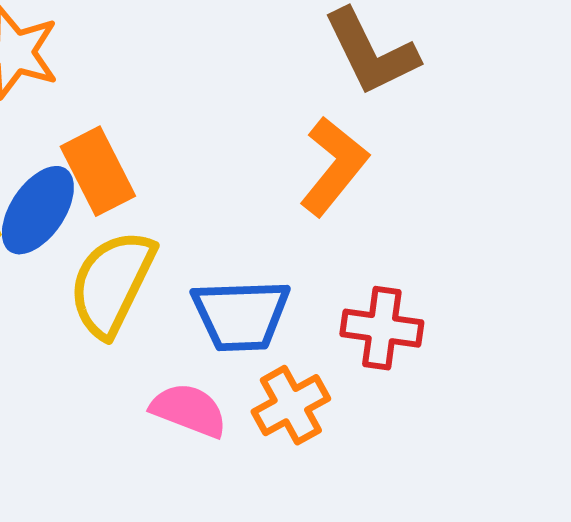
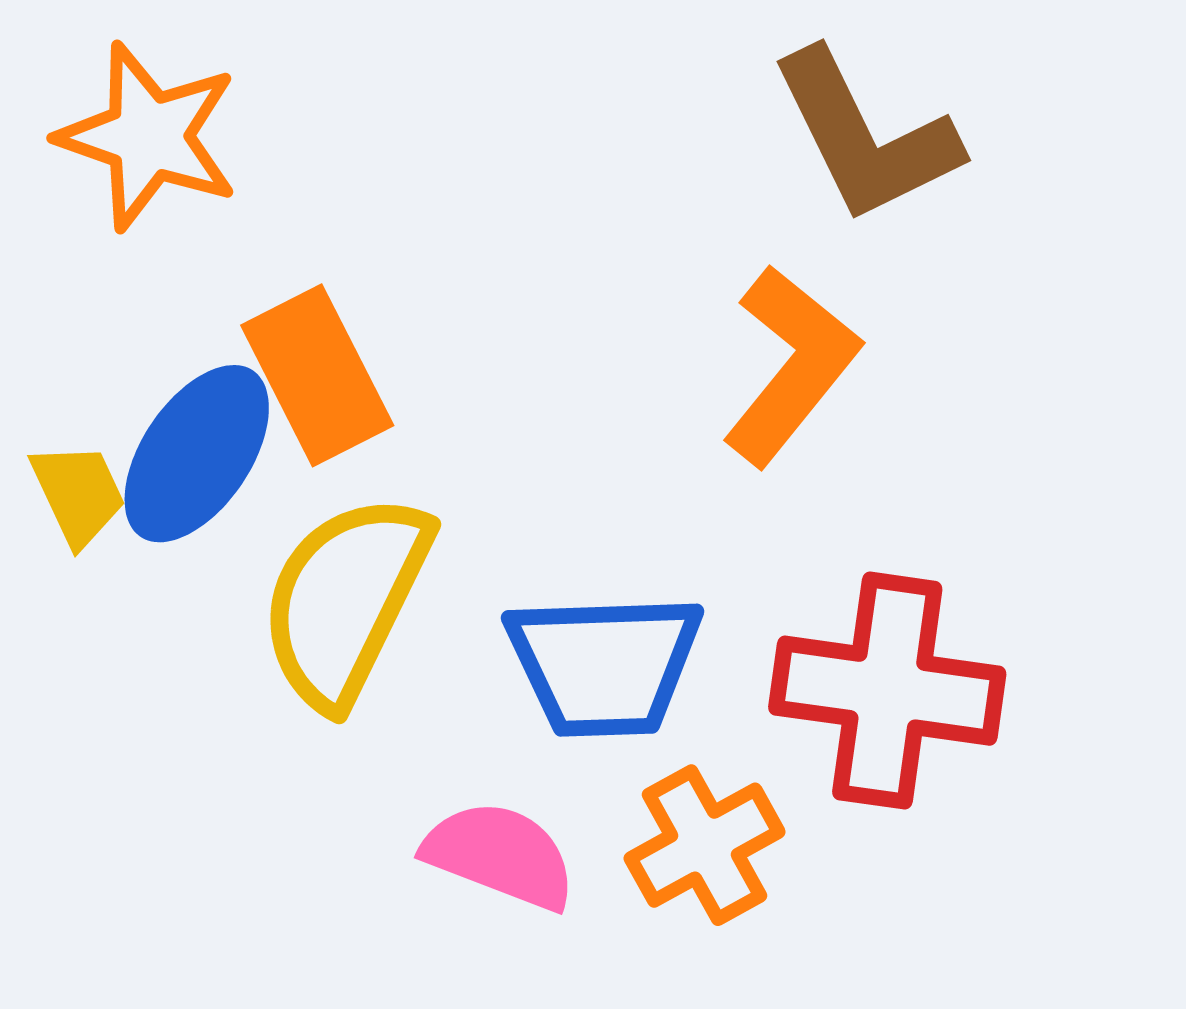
red cross: (382, 328) -> (887, 691), size x1.4

